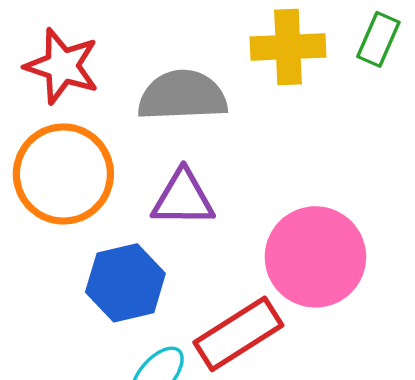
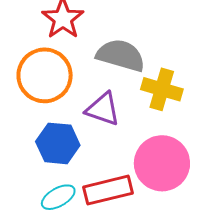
yellow cross: (288, 47) -> (162, 89), moved

